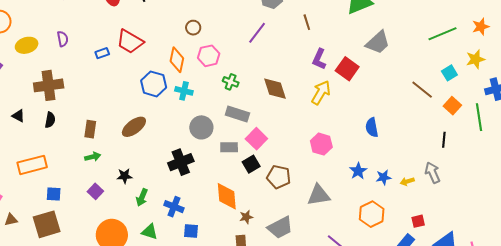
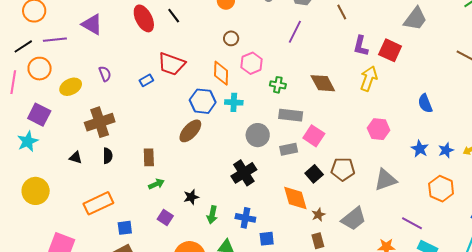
brown ellipse: (134, 127) -> (190, 131), moved
black square: (251, 164) -> (314, 174), moved

